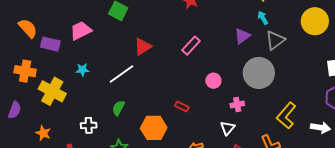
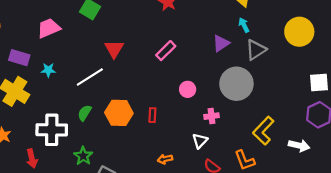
purple rectangle: (50, 44) -> (19, 58), moved
red triangle: (143, 47) -> (114, 49), turned -30
red rectangle: (182, 107) -> (152, 115), turned 64
white cross: (89, 125) -> (52, 130), size x1.8
orange hexagon: (154, 128) -> (119, 113), moved

